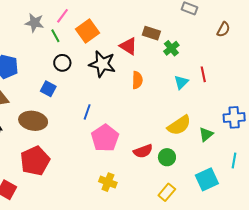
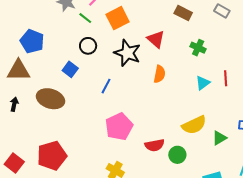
brown rectangle: (151, 33) -> (183, 13), moved
green line: (55, 36) -> (85, 18), turned -32
green cross: (171, 48) -> (198, 48), turned -35
blue line: (87, 112) -> (106, 86), moved
red pentagon: (35, 161) -> (52, 156), moved

